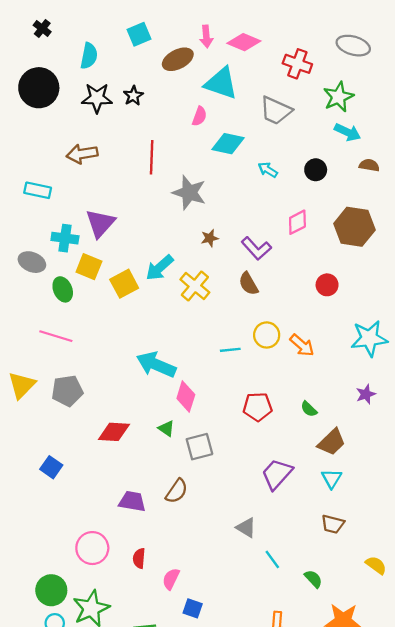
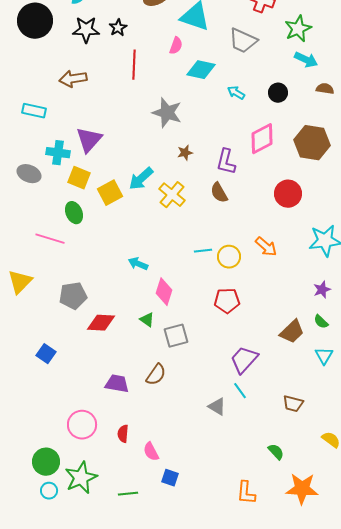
red line: (152, 157) -> (134, 65), moved
pink diamond: (297, 222) -> (262, 139), size x1.4
purple L-shape: (256, 248) -> (226, 162), turned 56
red circle: (327, 285) -> (288, 194), size x1.4
green ellipse: (63, 289) -> (74, 213), moved
yellow circle: (267, 335) -> (229, 257), moved
cyan arrow: (156, 365) -> (138, 264), size x0.6
gray pentagon: (67, 391) -> (73, 296), moved
green semicircle: (309, 409) -> (321, 322), moved
cyan triangle: (332, 479) -> (324, 356), moved
cyan line: (272, 559) -> (240, 391), moved
pink semicircle: (171, 579) -> (151, 452), turned -54

